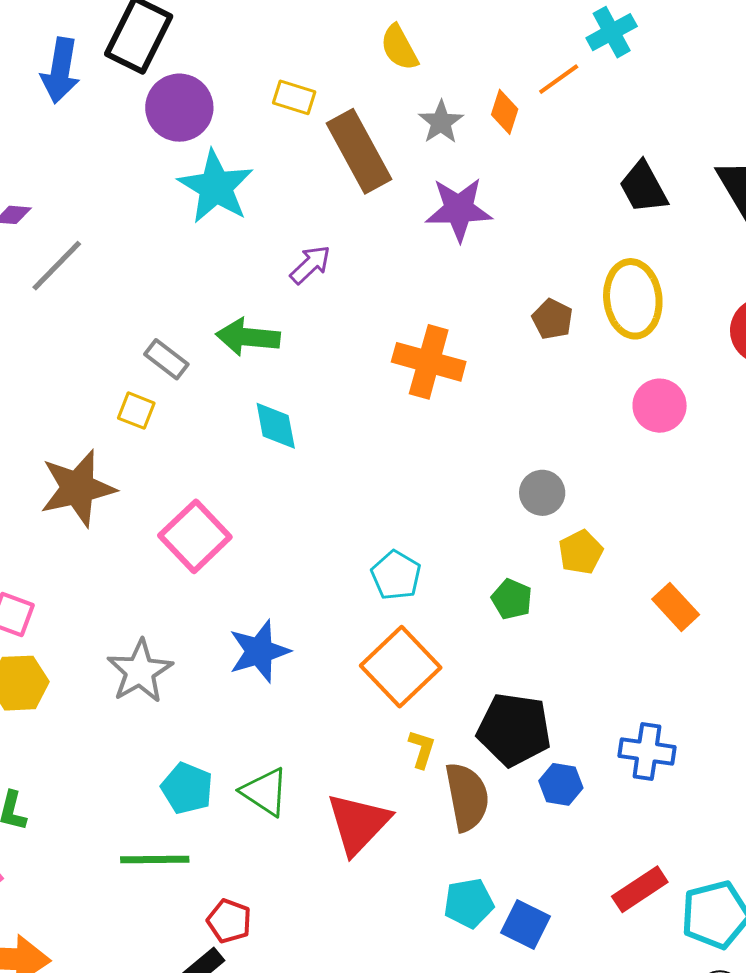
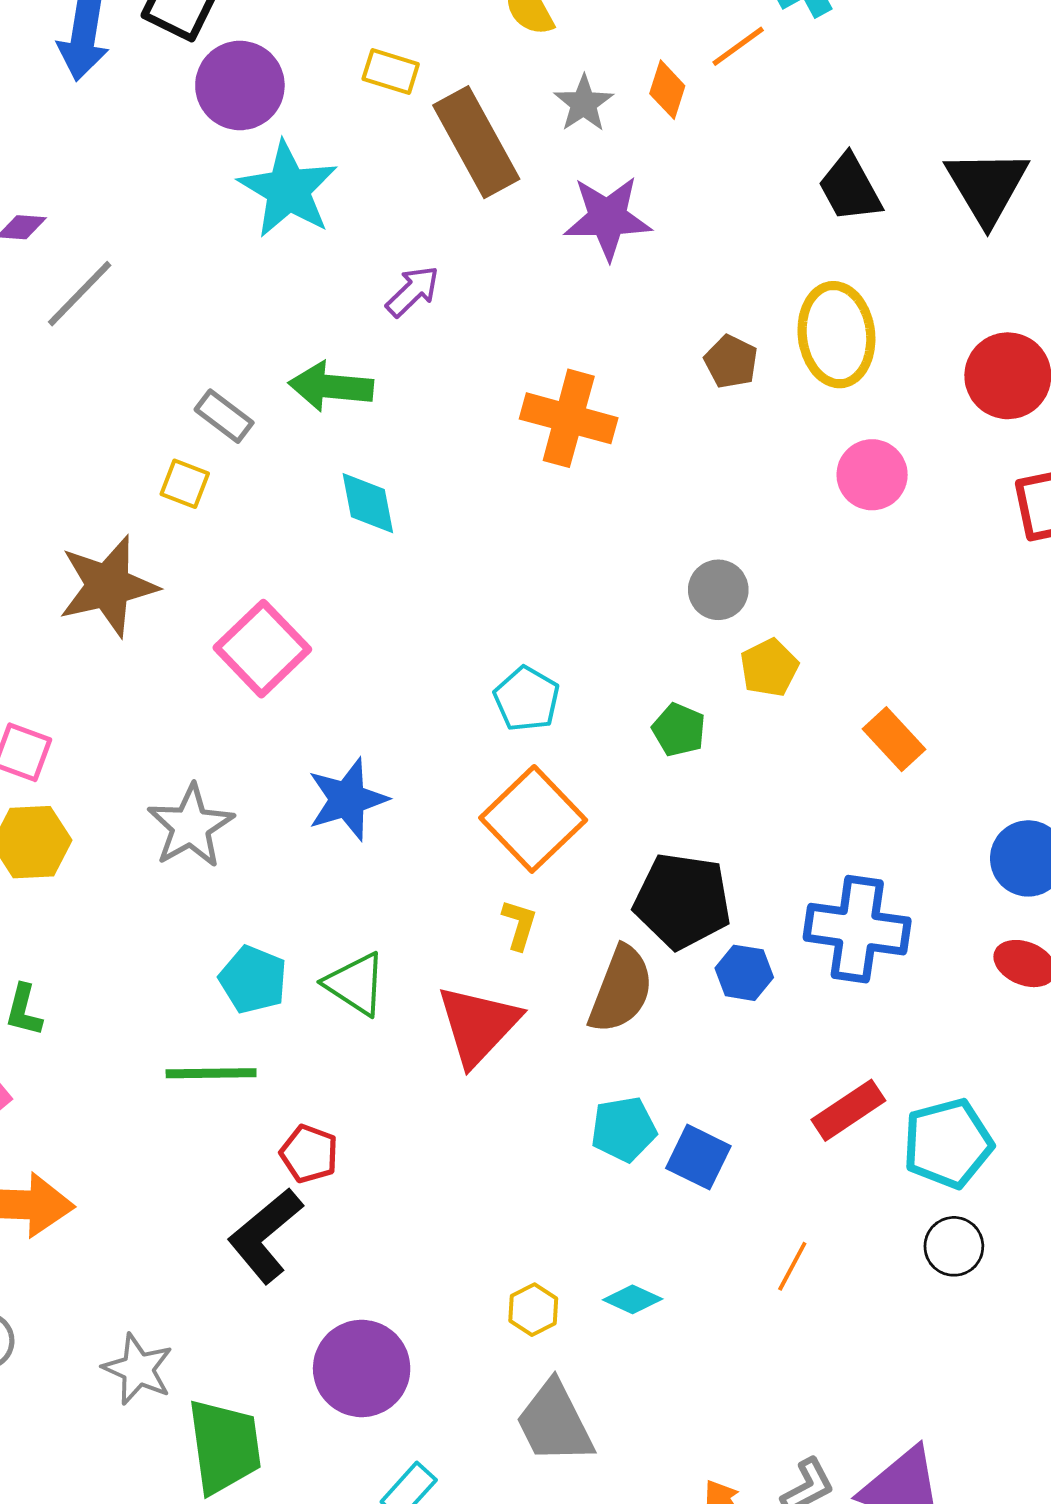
yellow L-shape: (422, 749) -> (519, 925), moved
blue cross: (647, 751) -> (857, 929), size x1.4
brown semicircle: (467, 797) -> (621, 990), turned 32

